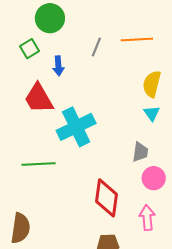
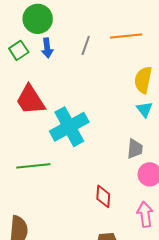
blue arrow: (58, 66) -> (47, 48), moved
red diamond: (107, 198) -> (103, 196), size x0.6

